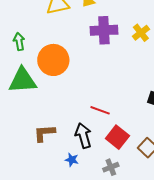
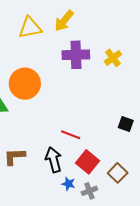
blue star: (72, 160) -> (68, 184), moved
gray cross: (111, 167) -> (89, 191), moved

